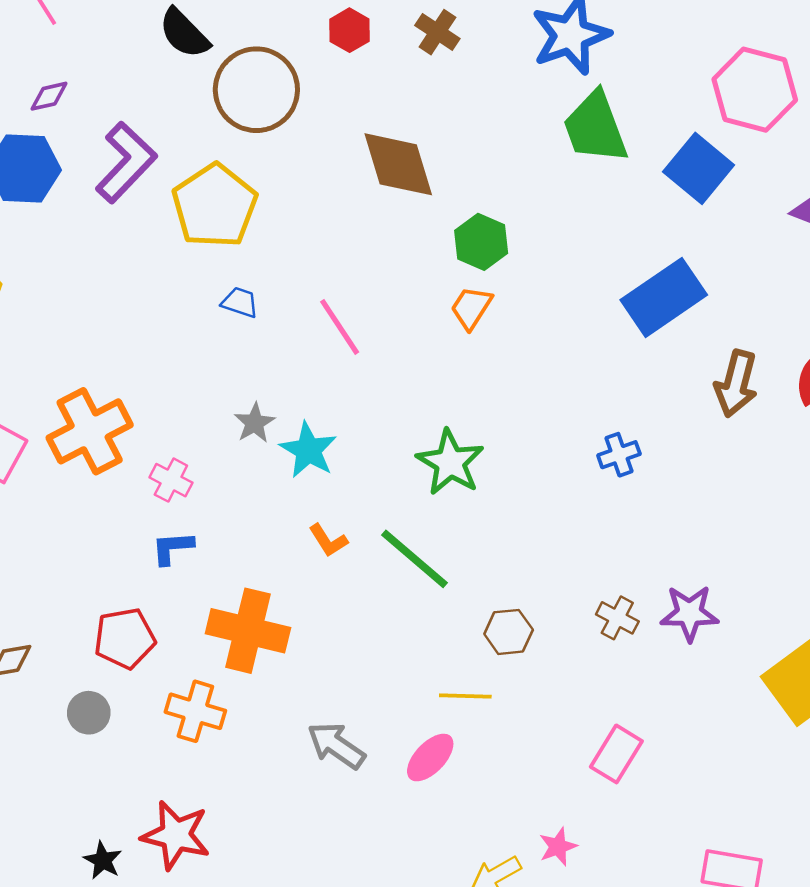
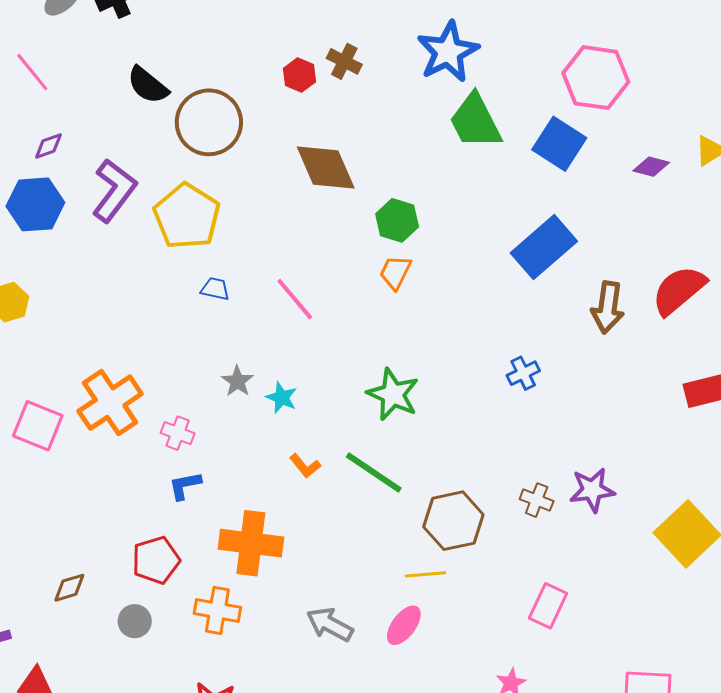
red hexagon: (350, 30) -> (299, 75), moved
cyan star: (308, 450) -> (282, 398), size x0.7
brown hexagon: (509, 632) -> (453, 521), size x1.6

